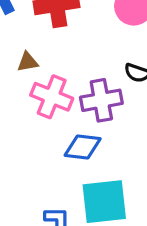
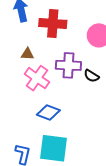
purple cross: (101, 100) -> (68, 65), moved

